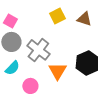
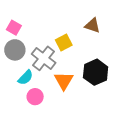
yellow square: (57, 16) -> (64, 42), moved
cyan semicircle: (12, 68) -> (25, 78), moved

